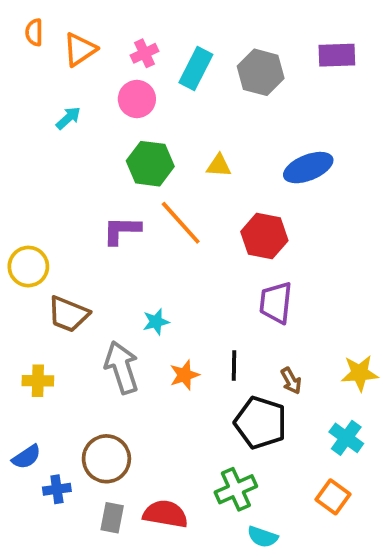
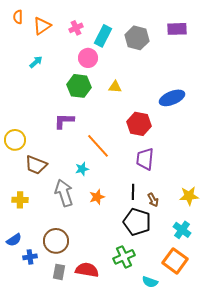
pink circle: (137, 99) -> (88, 58), moved
blue ellipse: (308, 168) -> (172, 98), moved
orange line: (181, 223) -> (98, 146), moved
black line: (234, 366) -> (133, 192), moved
orange square: (333, 497) -> (175, 261), size x1.4
cyan semicircle: (263, 537) -> (150, 282), moved

